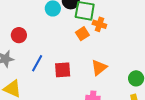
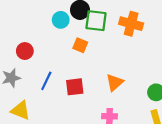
orange cross: (99, 24) -> (131, 24), moved, size x1.5
orange square: (82, 34) -> (80, 45), moved, turned -32

